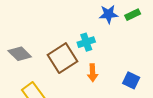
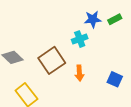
cyan cross: (86, 42) -> (80, 39), moved

